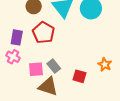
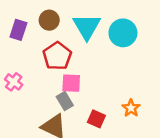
purple rectangle: (17, 37) -> (18, 30), moved
pink square: (36, 69) -> (71, 83), moved

